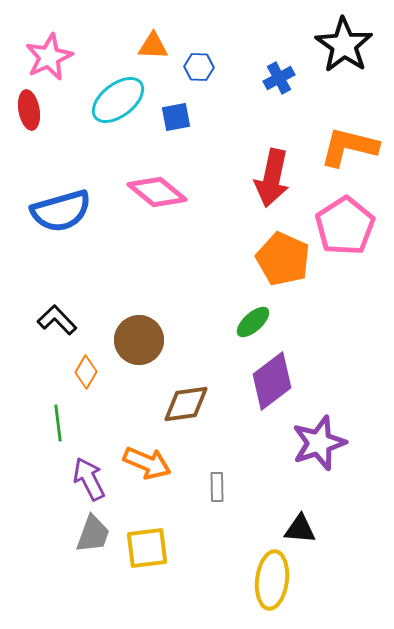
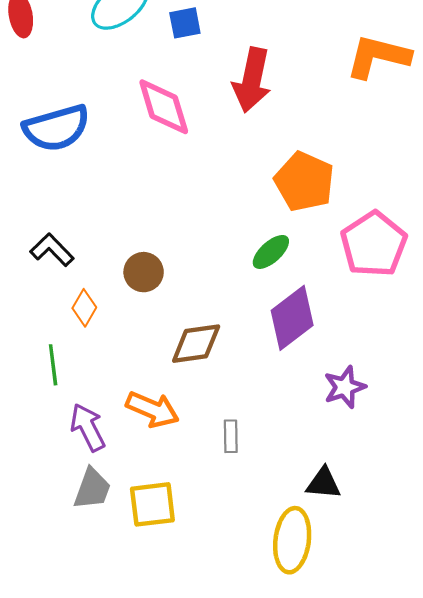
red arrow: (272, 178) -> (252, 80), moved
pink diamond: (157, 192) -> (164, 107), turned 34
pink pentagon: (345, 226) -> (374, 244), moved
brown circle: (139, 340) -> (144, 272), size x0.7
purple star: (319, 443) -> (345, 387), size x0.7

